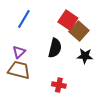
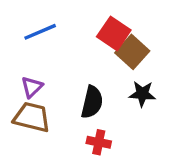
blue line: (24, 19) -> (40, 32), turned 36
black semicircle: (55, 48) -> (92, 102), moved

